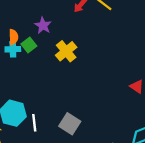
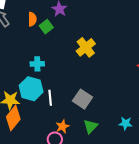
cyan cross: (13, 49) -> (37, 64), moved
yellow cross: (66, 51) -> (86, 47), moved

